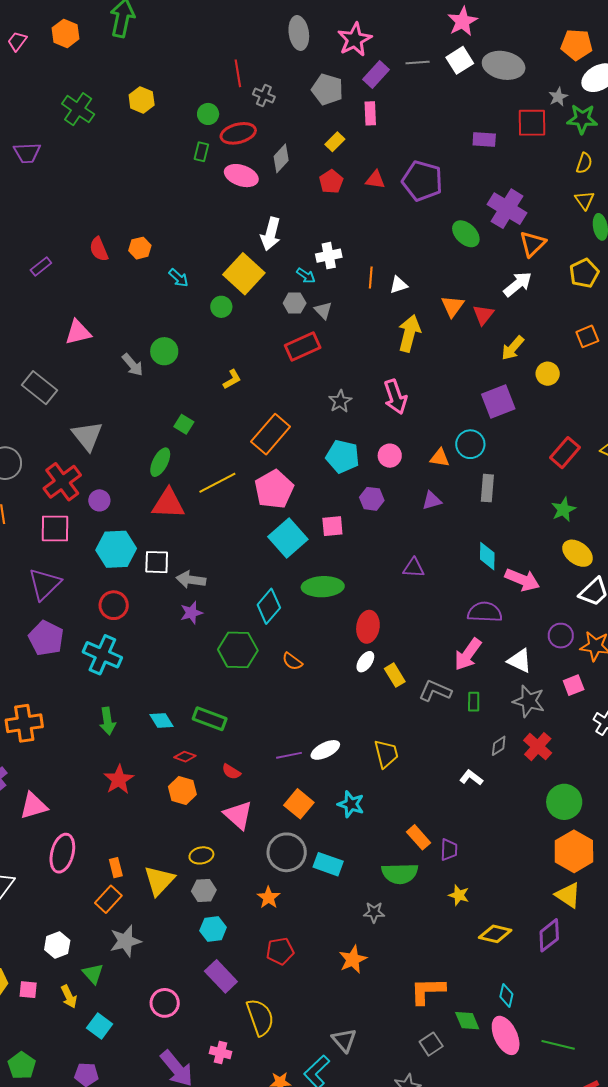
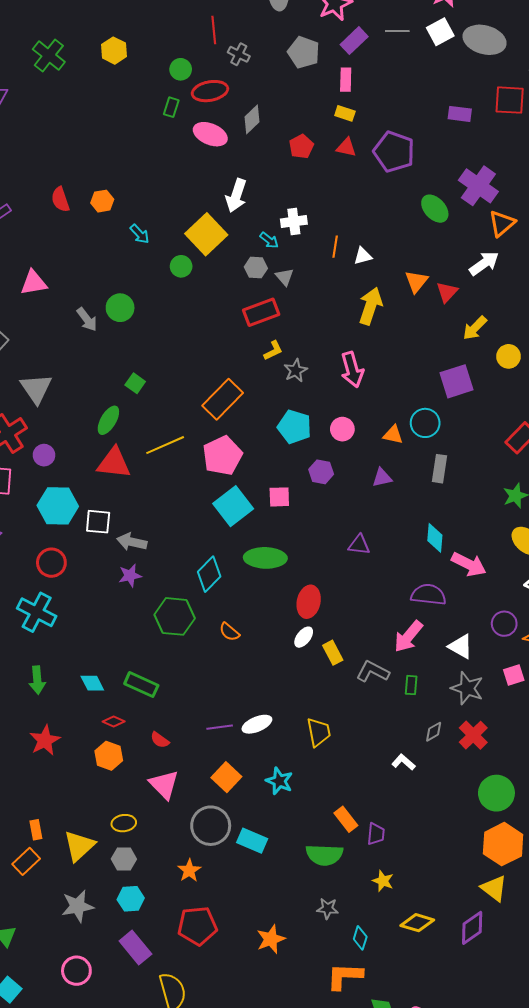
yellow rectangle: (335, 142) -> (345, 113), moved, turned 60
yellow L-shape: (232, 379) -> (273, 351), moved
gray star: (374, 912) -> (328, 909), moved
gray star: (125, 941) -> (78, 906), moved
red pentagon: (280, 951) -> (197, 926), size x1.4
cyan diamond: (506, 995) -> (360, 938), moved

